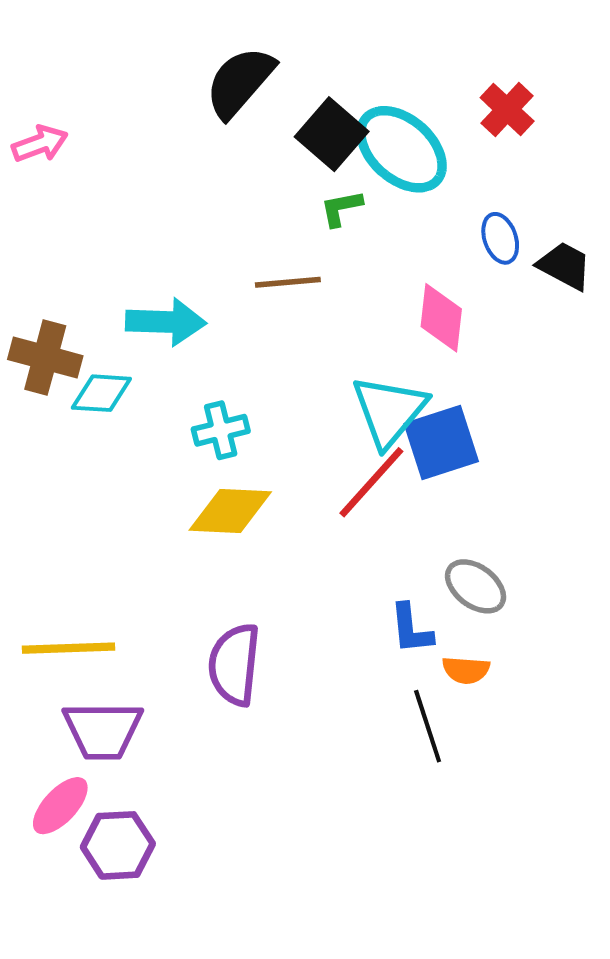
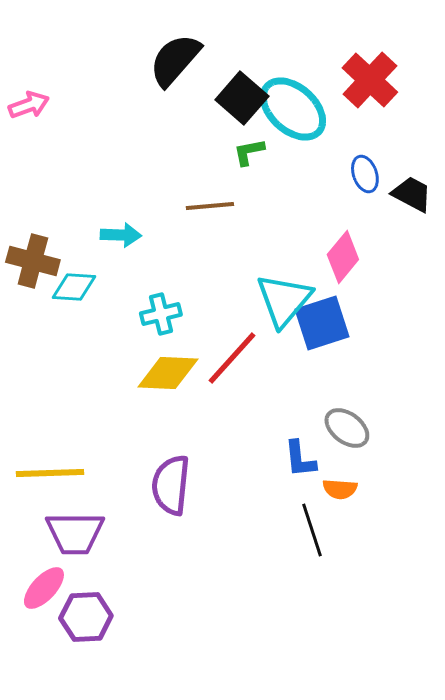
red cross: (507, 109) -> (370, 80), size x1.4
pink diamond: (441, 318) -> (343, 257), moved, turned 33
cyan arrow: (166, 322) -> (121, 235), size x0.7
red line: (371, 482) -> (232, 358), moved

